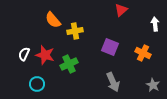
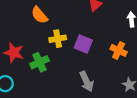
orange semicircle: (53, 20) -> (39, 15), moved
yellow cross: (75, 31) -> (58, 39), moved

